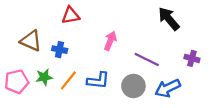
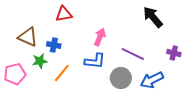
green star: (44, 77) -> (40, 61), moved
blue L-shape: (98, 80) -> (95, 61), moved

